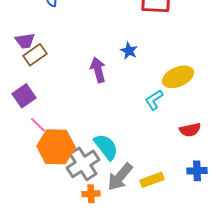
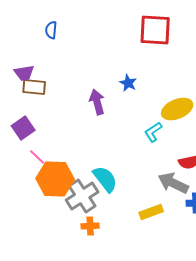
brown rectangle: (35, 55) -> (34, 87), turned 40
gray arrow: (120, 177) -> (173, 183), moved, turned 76

